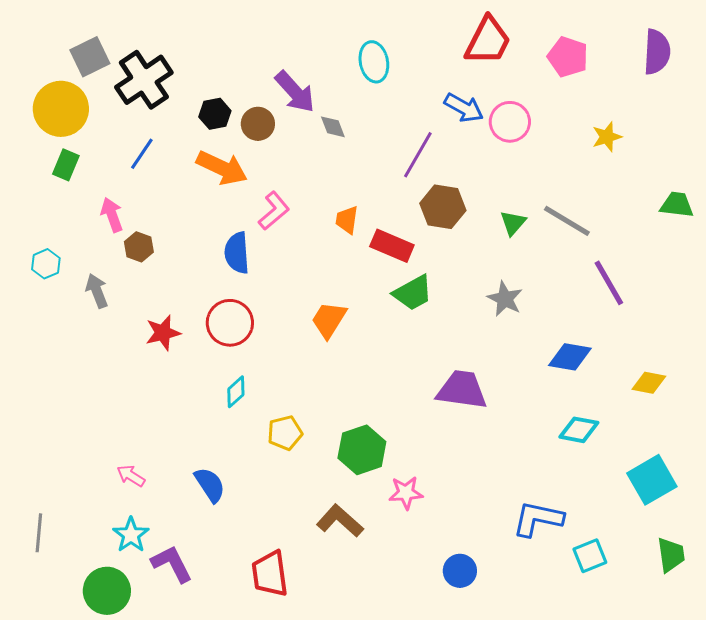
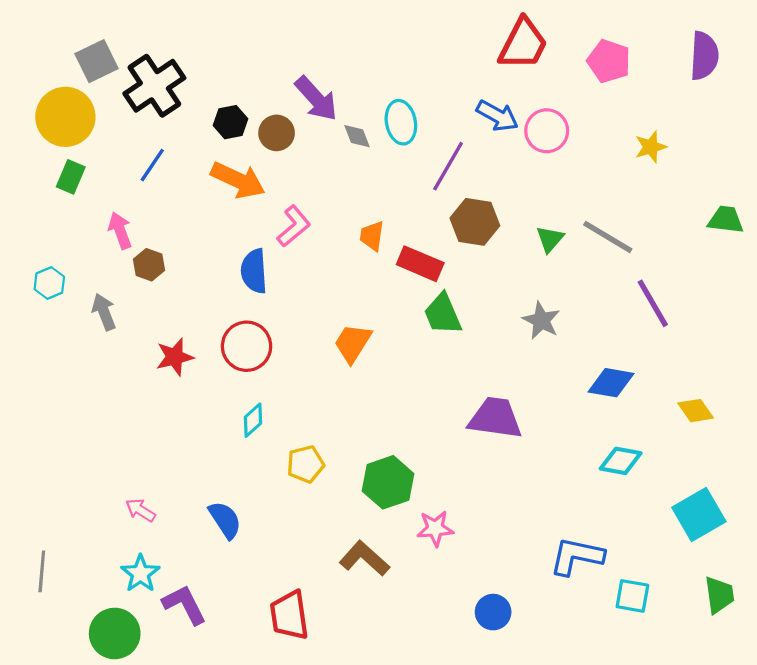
cyan ellipse: (374, 62) -> (401, 122), moved
green trapezoid: (413, 293) -> (443, 314), turned 96
yellow diamond: (649, 383) -> (696, 411), turned 44
cyan square: (590, 556) -> (632, 596), turned 32

